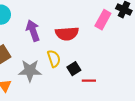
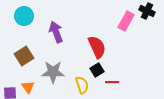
red semicircle: (67, 34) -> (97, 47), moved, turned -110
yellow semicircle: (54, 59) -> (82, 85), moved

